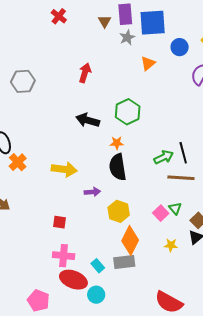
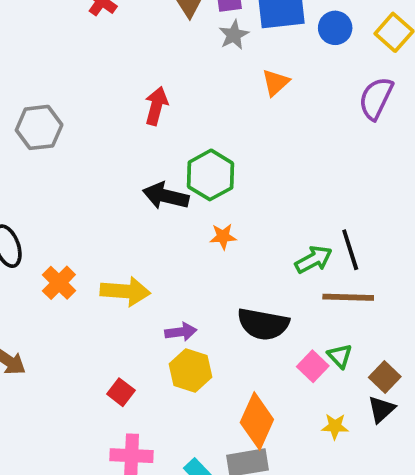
blue circle: (180, 47) -> (335, 28), moved
green hexagon: (128, 112) -> (210, 175), moved
orange cross: (18, 162) -> (59, 283), moved
black semicircle: (118, 167) -> (263, 324), moved, turned -68
yellow hexagon: (119, 211) -> (191, 370), moved
red square: (59, 222) -> (121, 392), turned 32

